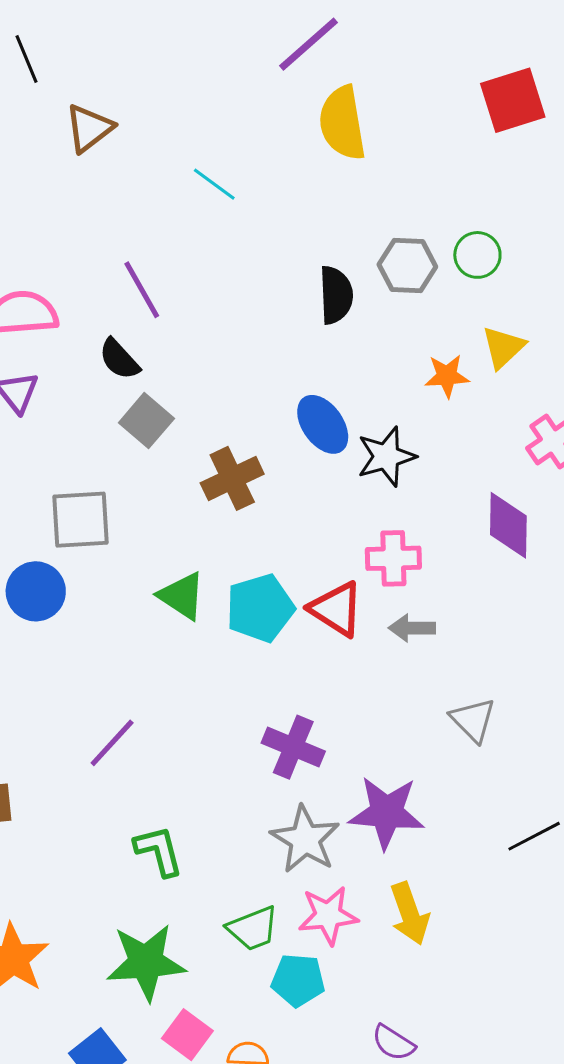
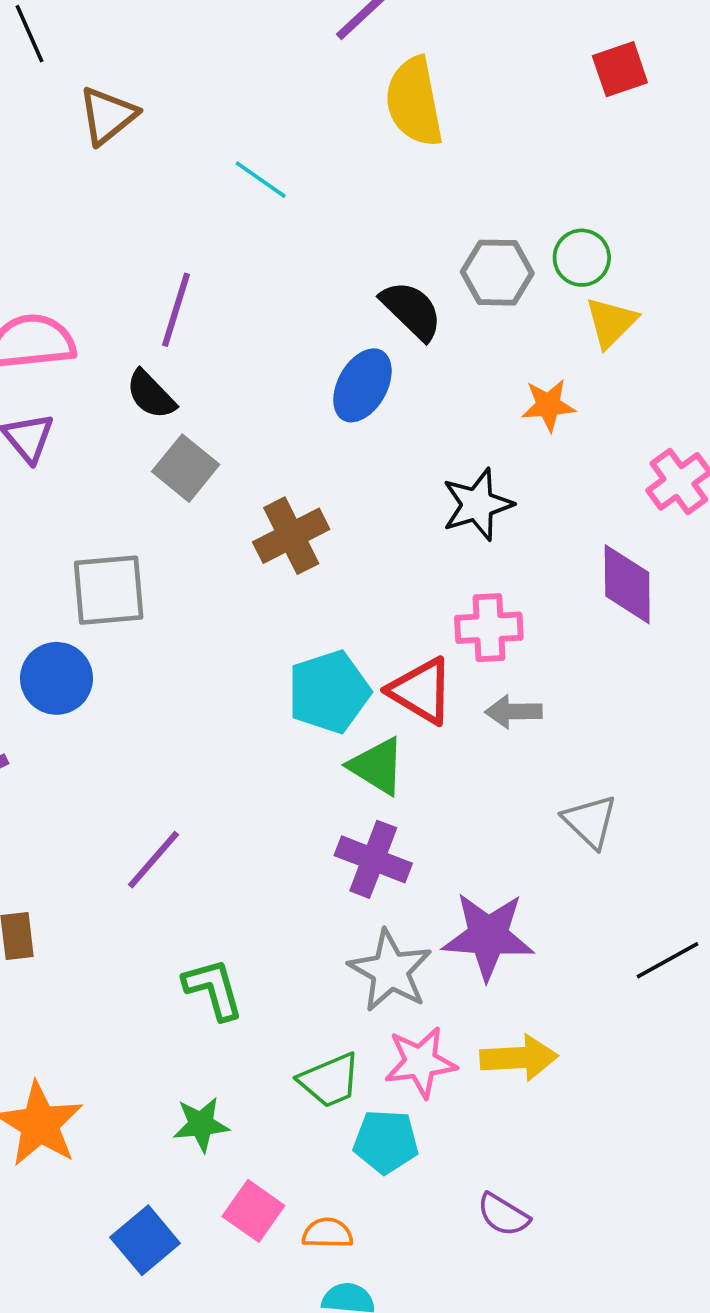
red square: (513, 100) -> (620, 69), size x0.7
purple line: (142, 290) -> (176, 310), turned 48
black semicircle: (336, 295) -> (411, 310), turned -42
yellow triangle: (503, 347) -> (611, 322), moved
blue ellipse: (323, 424) -> (362, 385), moved, turned 66
green triangle: (182, 596) -> (377, 766), moved
yellow arrow: (410, 914) -> (519, 1058), turned -72
green star: (146, 962) -> (201, 1124), size x0.6

